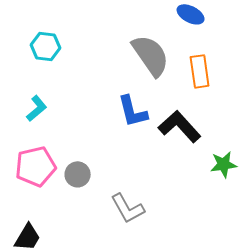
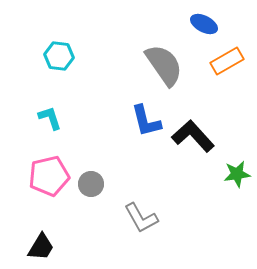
orange rectangle: (200, 71) -> (227, 61), moved, turned 68
cyan L-shape: (37, 108) -> (50, 118), turned -68

